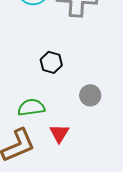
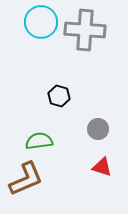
red triangle: (59, 133) -> (102, 167), moved, turned -45

